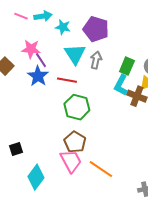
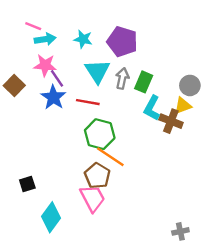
cyan arrow: (43, 16) -> (45, 39), moved
green rectangle: (127, 66) -> (144, 82), moved
orange line: (101, 169) -> (110, 157), moved

